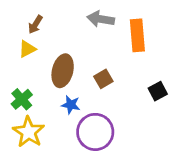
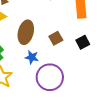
black square: (158, 91) -> (83, 42), moved

